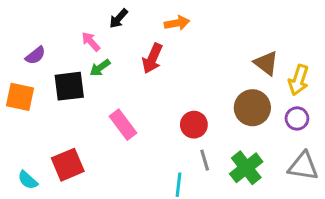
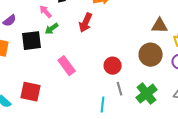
brown triangle: (266, 63) -> (160, 26), turned -36
red square: (68, 165) -> (31, 92), turned 35

